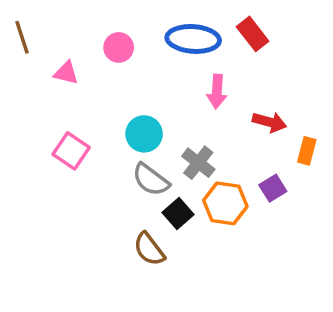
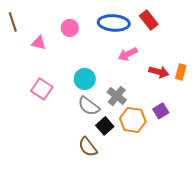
pink arrow: (217, 92) -> (128, 54), turned 60
orange rectangle: (307, 151) -> (181, 72), moved

